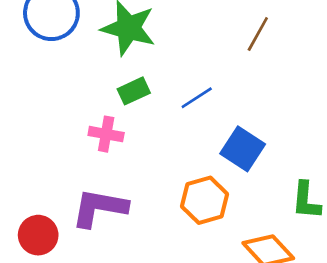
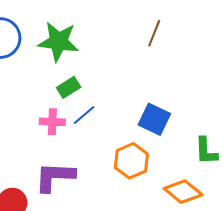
blue line: (197, 98) -> (84, 115), moved

